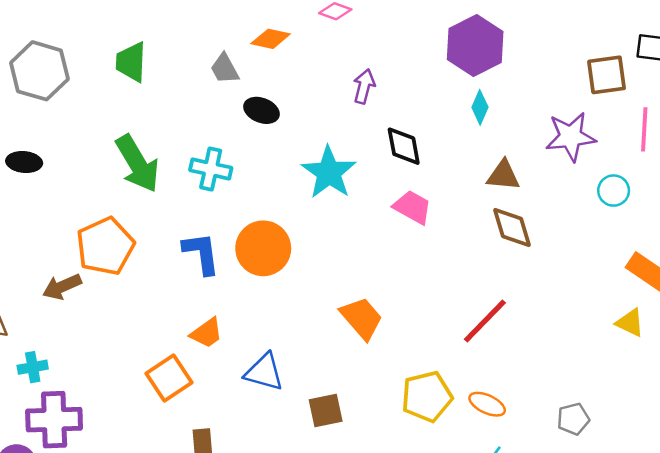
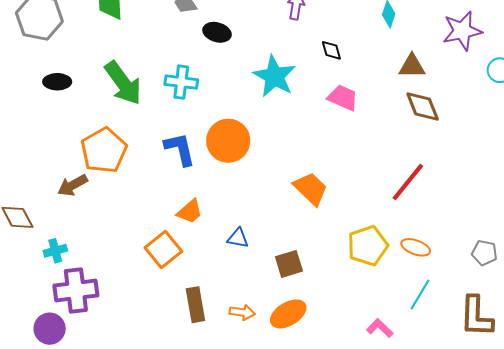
black diamond: (404, 146) -> (331, 50), size x0.7
black ellipse: (24, 162) -> (57, 82), moved
blue triangle: (264, 372) -> (238, 238), size x0.7
gray pentagon: (573, 419) -> (484, 253), turned 30

